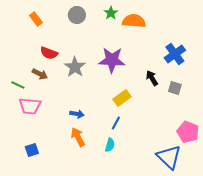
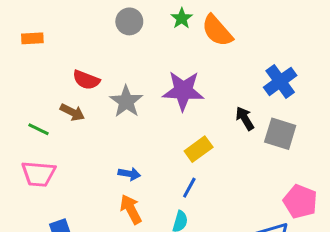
orange rectangle: (36, 19) -> (32, 38), moved, turned -56
orange semicircle: (134, 21) -> (217, 31), turned -135
gray square: (175, 88) -> (280, 134), size x1.5
pink trapezoid: (30, 106) -> (38, 174), moved

